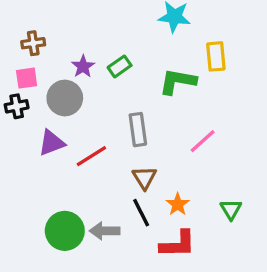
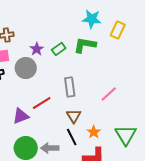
yellow rectangle: (216, 56) -> (118, 30), moved, turned 30
green L-shape: (178, 81) -> (85, 45), moved
purple triangle: (51, 143) -> (21, 116), moved
green triangle: (231, 209) -> (126, 135), size x1.6

